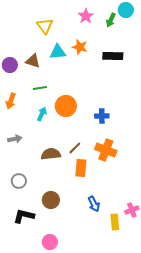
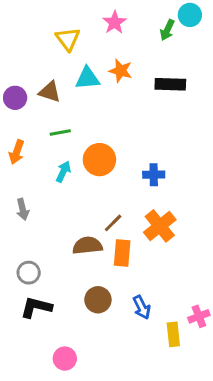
pink star: (86, 16) -> (115, 22), moved
gray arrow: (15, 139) -> (23, 209), turned 88
orange cross: (106, 150) -> (160, 226), turned 30
brown semicircle: (51, 154) -> (87, 246), moved
brown circle: (51, 200) -> (98, 300), moved
black L-shape: (24, 216) -> (36, 307), moved
pink circle: (50, 242) -> (65, 359), moved

